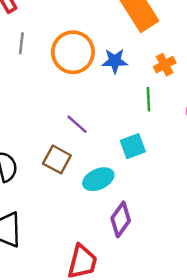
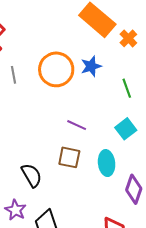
orange cross: (165, 65) -> (128, 38), moved
cyan ellipse: (98, 179) -> (107, 163), turned -55

